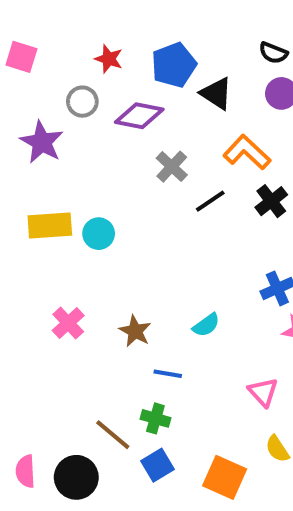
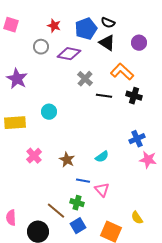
black semicircle: (273, 53) -> (108, 23), moved
purple star: (42, 142) -> (17, 79), moved
black line: (210, 201) -> (104, 96), turned 42
black cross: (271, 201) -> (134, 96), turned -35
yellow rectangle: (50, 225) -> (15, 123), moved
pink triangle: (263, 392) -> (102, 190), moved
pink semicircle: (25, 471) -> (11, 218), moved

